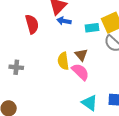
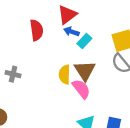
cyan rectangle: (92, 28) -> (84, 41), moved, turned -48
brown triangle: (81, 55) -> (85, 71), size x1.5

